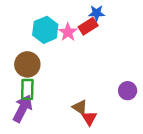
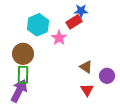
pink star: (68, 32) -> (59, 38), moved
brown triangle: (80, 107) -> (86, 67), moved
red triangle: (89, 118) -> (87, 90), moved

